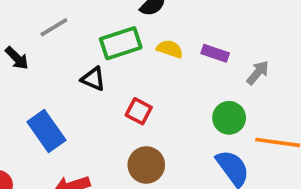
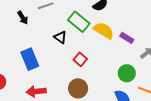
green rectangle: (121, 43) -> (79, 22), turned 45
yellow semicircle: (170, 49) -> (104, 30), size x1.5

